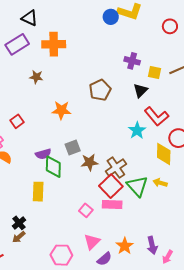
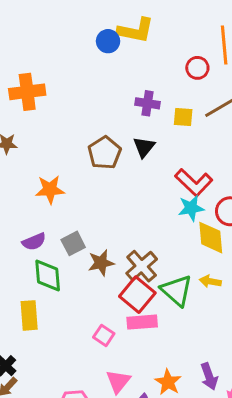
red circle: (170, 26) -> (197, 68), moved
black triangle: (140, 90) -> (144, 147), moved
cyan star: (137, 130) -> (191, 208), moved, turned 30
purple semicircle: (43, 154) -> (34, 242), moved

